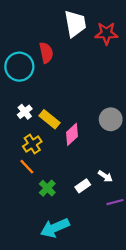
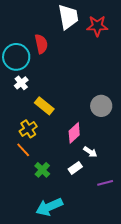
white cross: (25, 112) -> (21, 83), moved
pink diamond: (72, 134) -> (74, 133), moved
white arrow: (105, 176) -> (90, 152), moved

